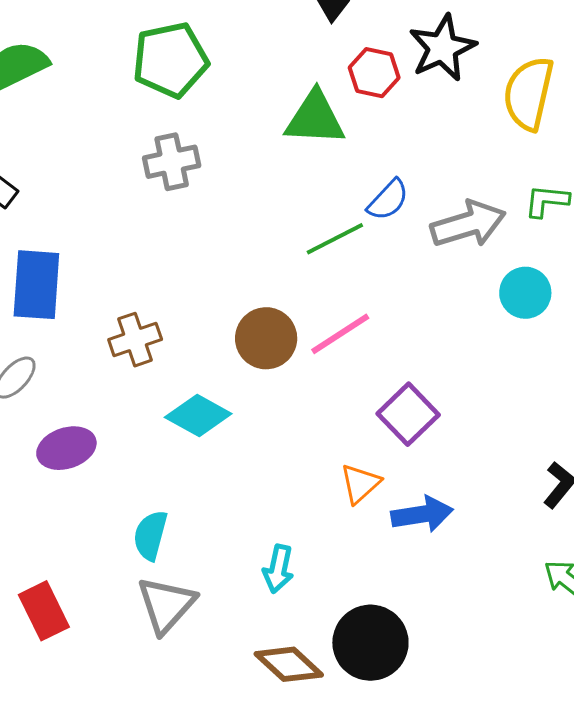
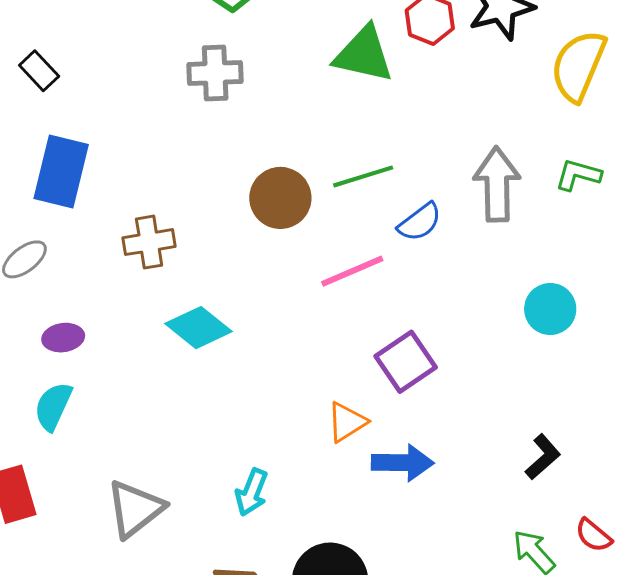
blue semicircle: (388, 200) -> (420, 222), moved
gray arrow: (468, 224) -> (497, 184), turned -84
cyan circle: (525, 293) -> (550, 309), moved
brown circle: (266, 338) -> (280, 198), moved
purple ellipse: (66, 448) -> (63, 338), size x0.7
cyan semicircle: (150, 535) -> (53, 406), moved

